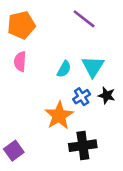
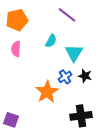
cyan semicircle: (64, 69) -> (51, 41), moved
black cross: (83, 146) -> (81, 116), moved
purple square: (14, 151) -> (11, 120), turned -35

